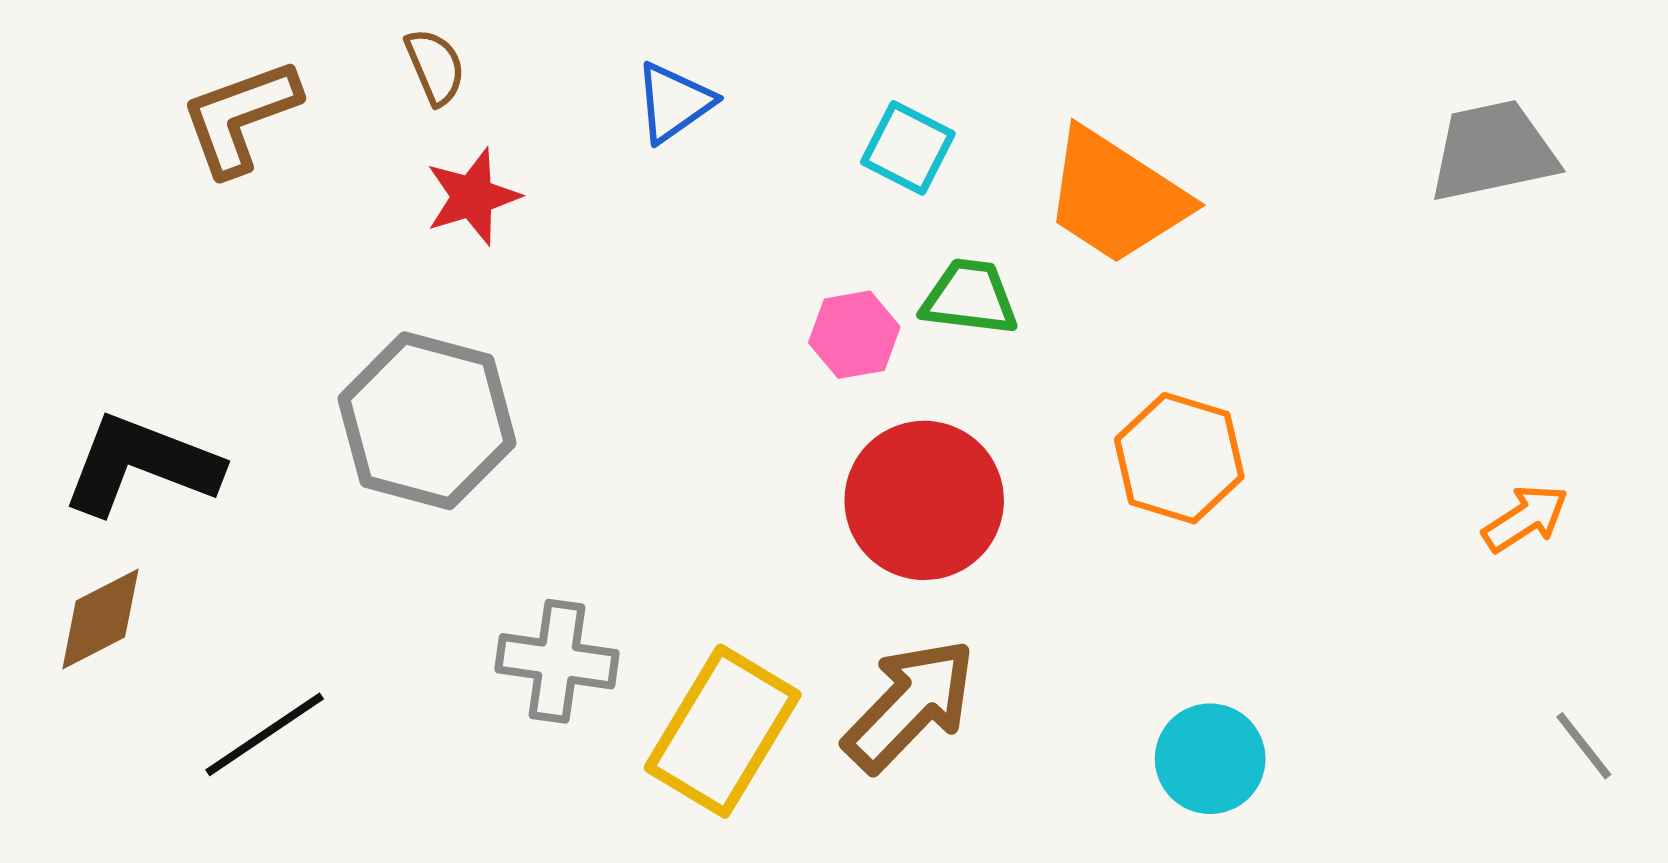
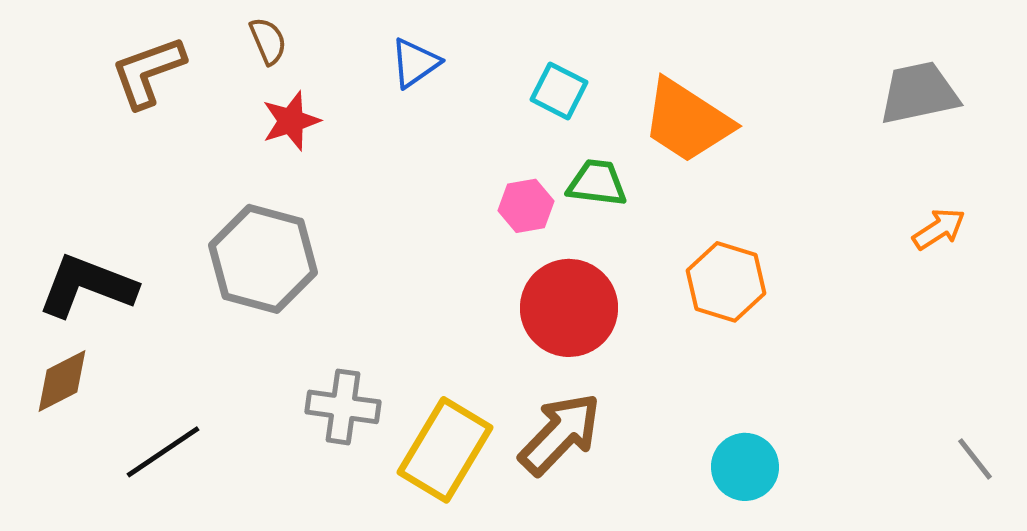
orange arrow: (1525, 518) -> (939, 229), moved

